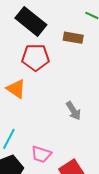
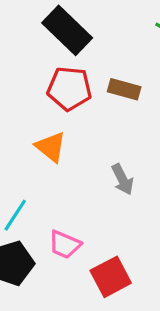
brown rectangle: (73, 38) -> (124, 89), moved
orange triangle: (16, 89) -> (51, 147), moved

